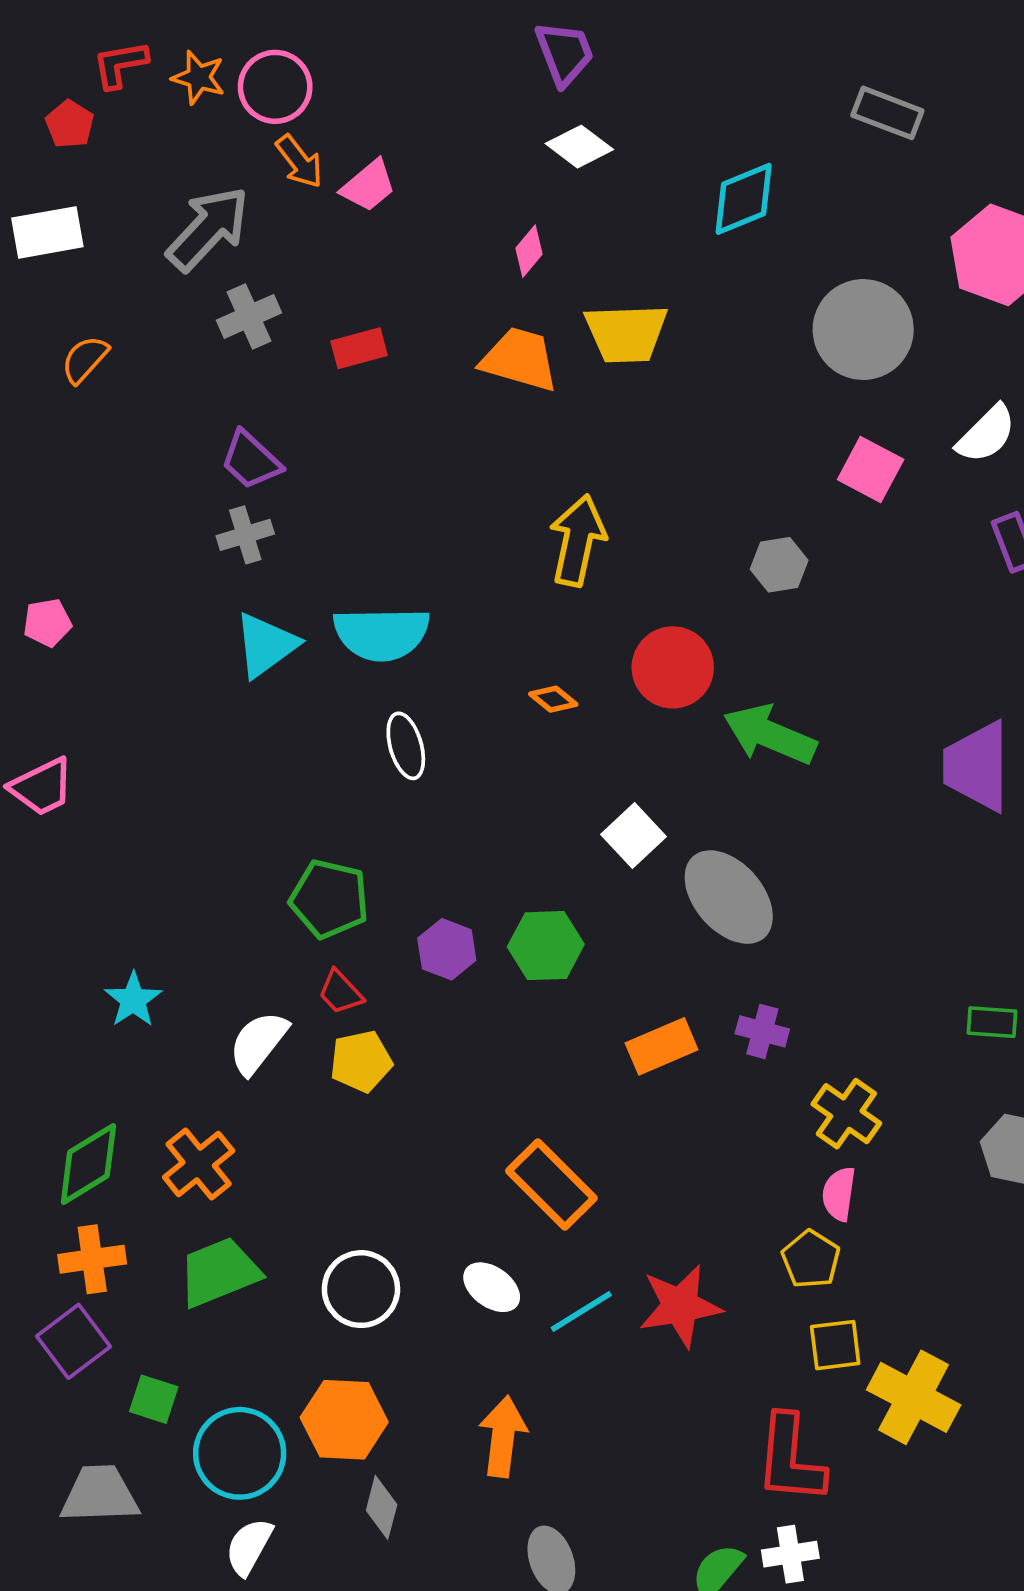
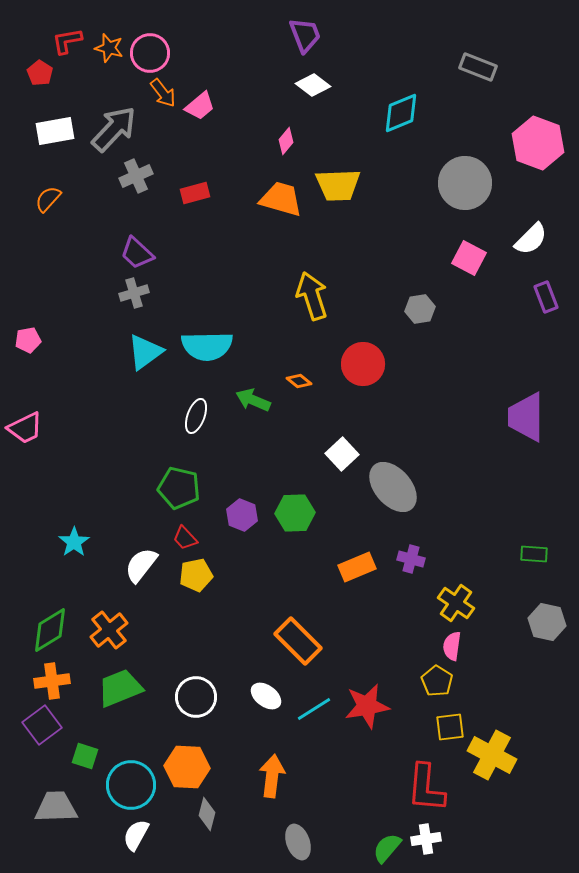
white rectangle: (47, 232) -> (55, 131), moved
yellow arrow: (578, 540) -> (312, 296), turned -30
green arrow: (770, 735) -> (253, 400), moved, size x0.7
white ellipse: (406, 746) -> (196, 416), moved, turned 36

